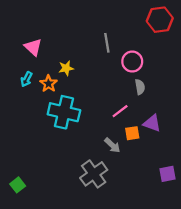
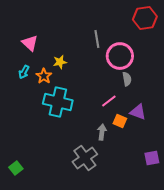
pink circle: (132, 62) -> (120, 56), size x1.4
orange square: (132, 133) -> (120, 121), turned 32
gray arrow: (112, 145) -> (102, 132), turned -126

